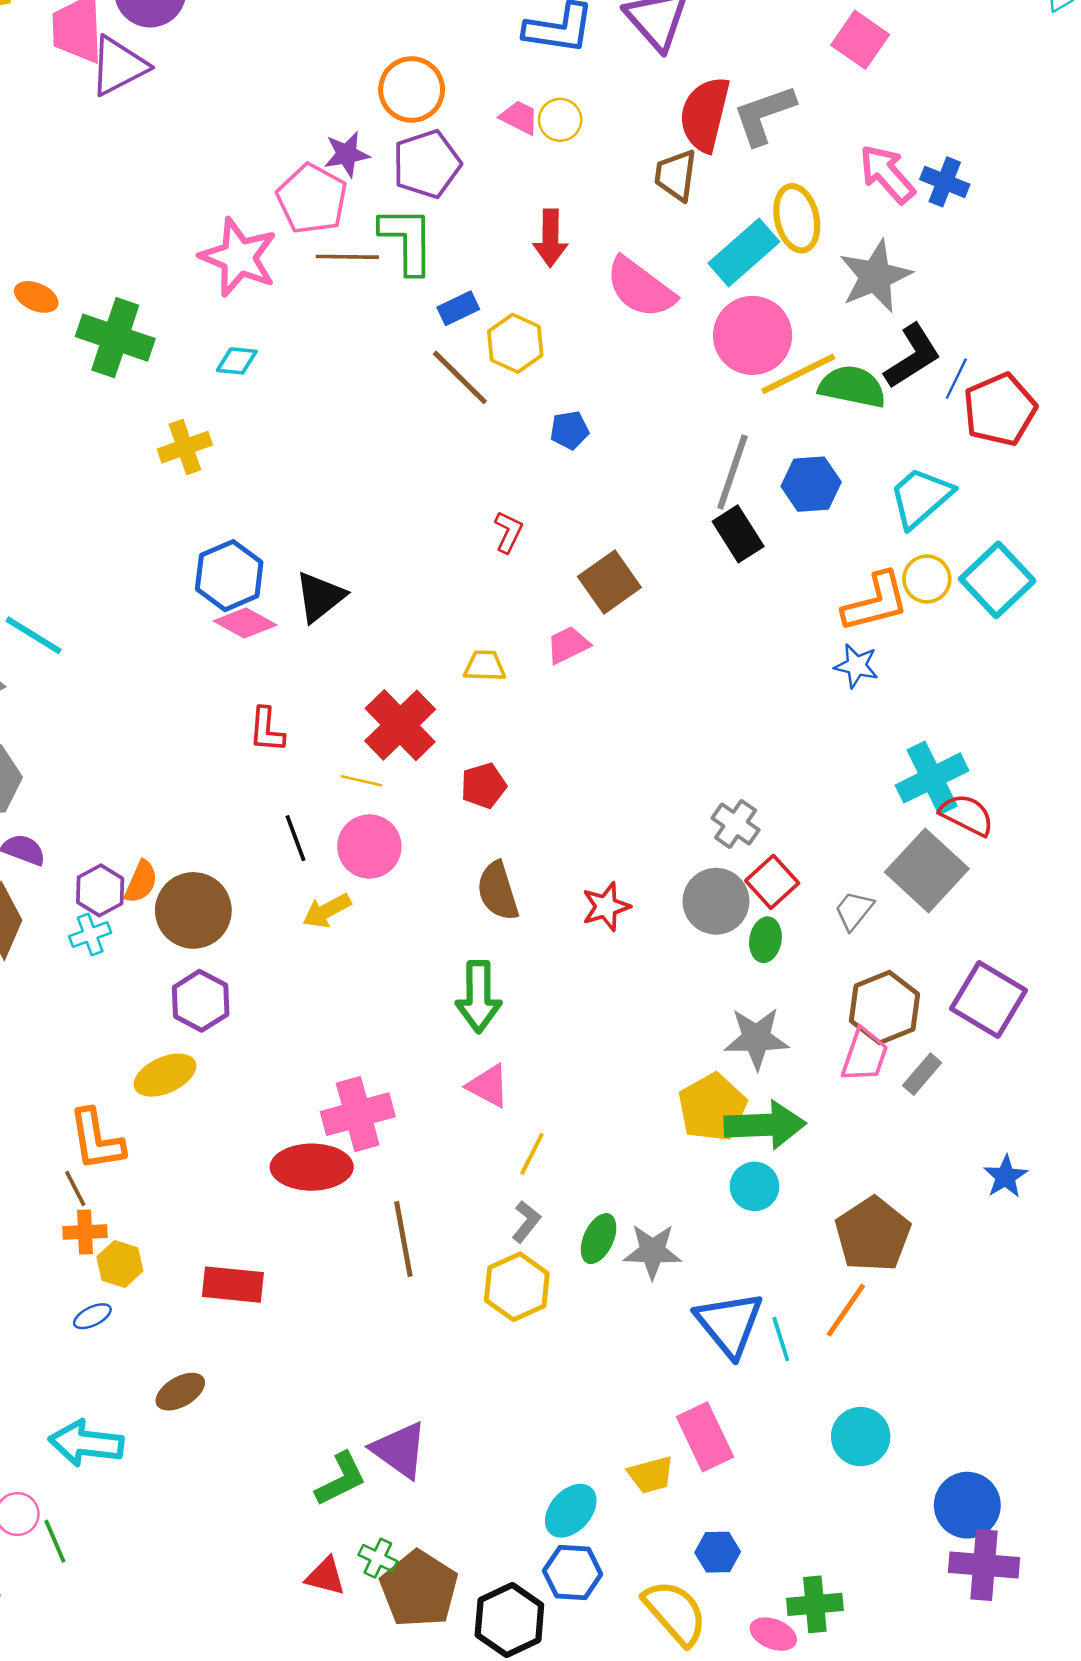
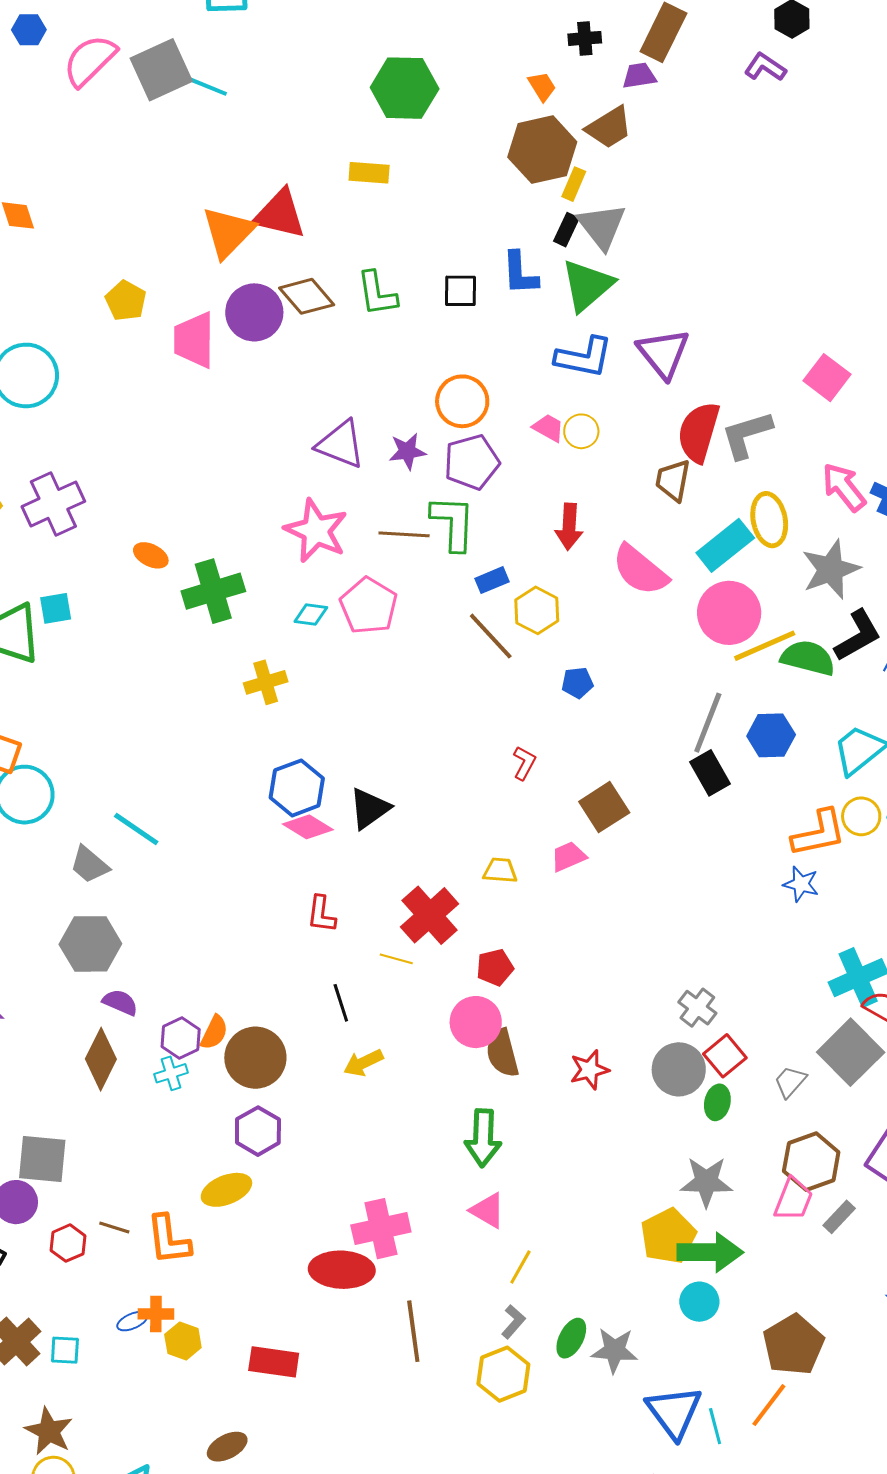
purple triangle: (118, 66) -> (341, 444), moved, turned 46
pink pentagon: (312, 199) -> (369, 606), moved
green cross: (115, 338) -> (213, 591), turned -38
pink circle: (369, 846) -> (476, 1022), moved
brown line: (75, 1188) -> (114, 1228), moved, turned -48
blue ellipse: (92, 1316) -> (132, 1321), moved

